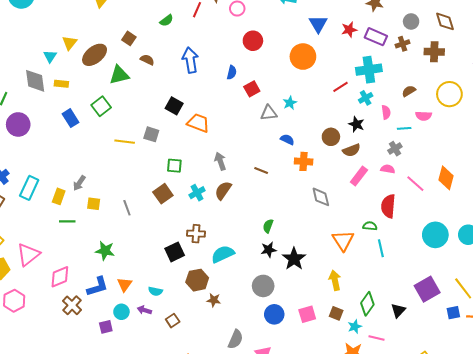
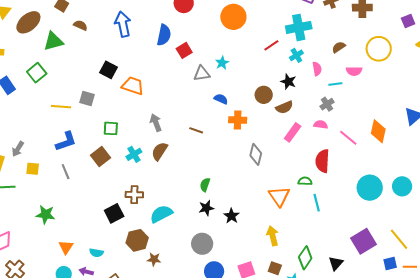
blue semicircle: (232, 72) -> (164, 35), size x1.5
gray diamond: (321, 197) -> (256, 154), turned 30
black star: (294, 259) -> (232, 216), size x0.7
blue L-shape: (98, 287) -> (66, 141), moved

